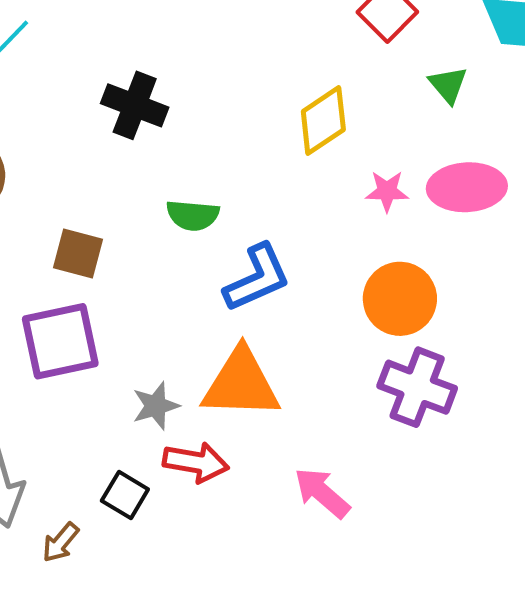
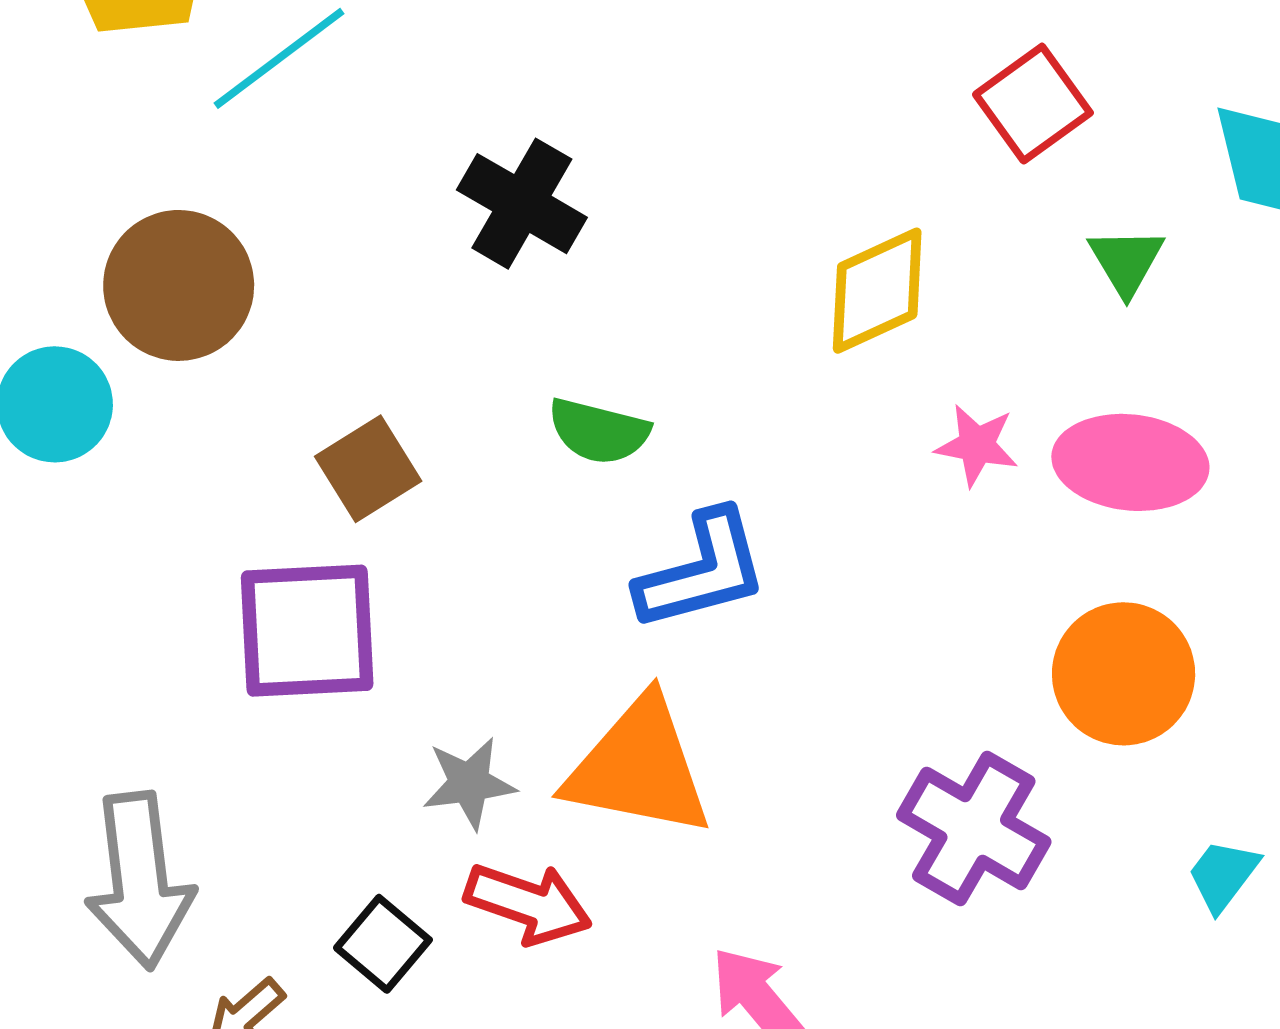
brown square: (78, 254) -> (368, 469), turned 34
orange circle: (400, 299) -> (1124, 674), moved

